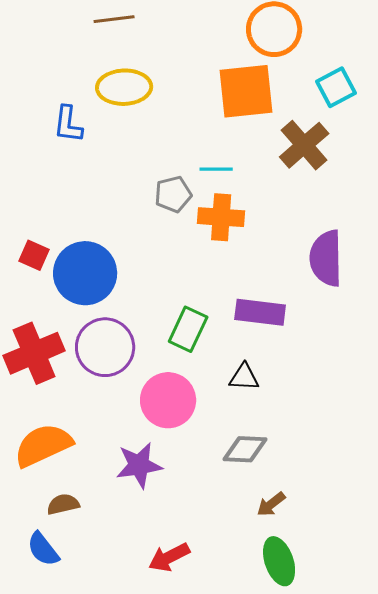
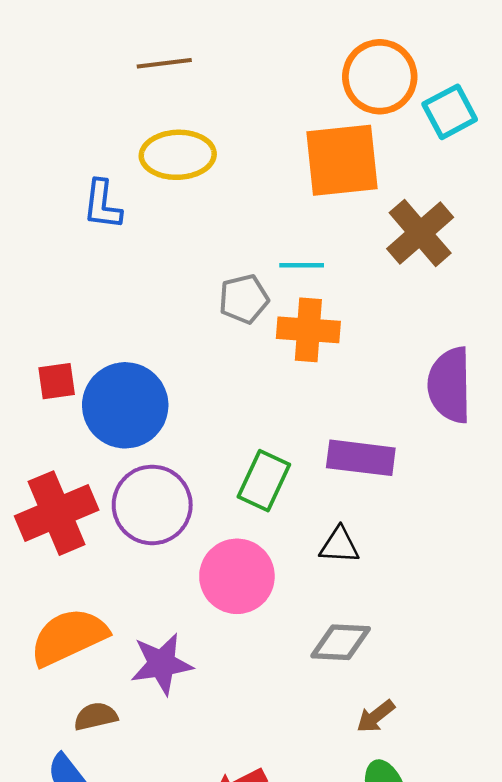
cyan square: (336, 87) -> (450, 112), moved
red square: (34, 255) -> (57, 381), turned -32
purple star: (139, 465) -> (162, 664), moved

